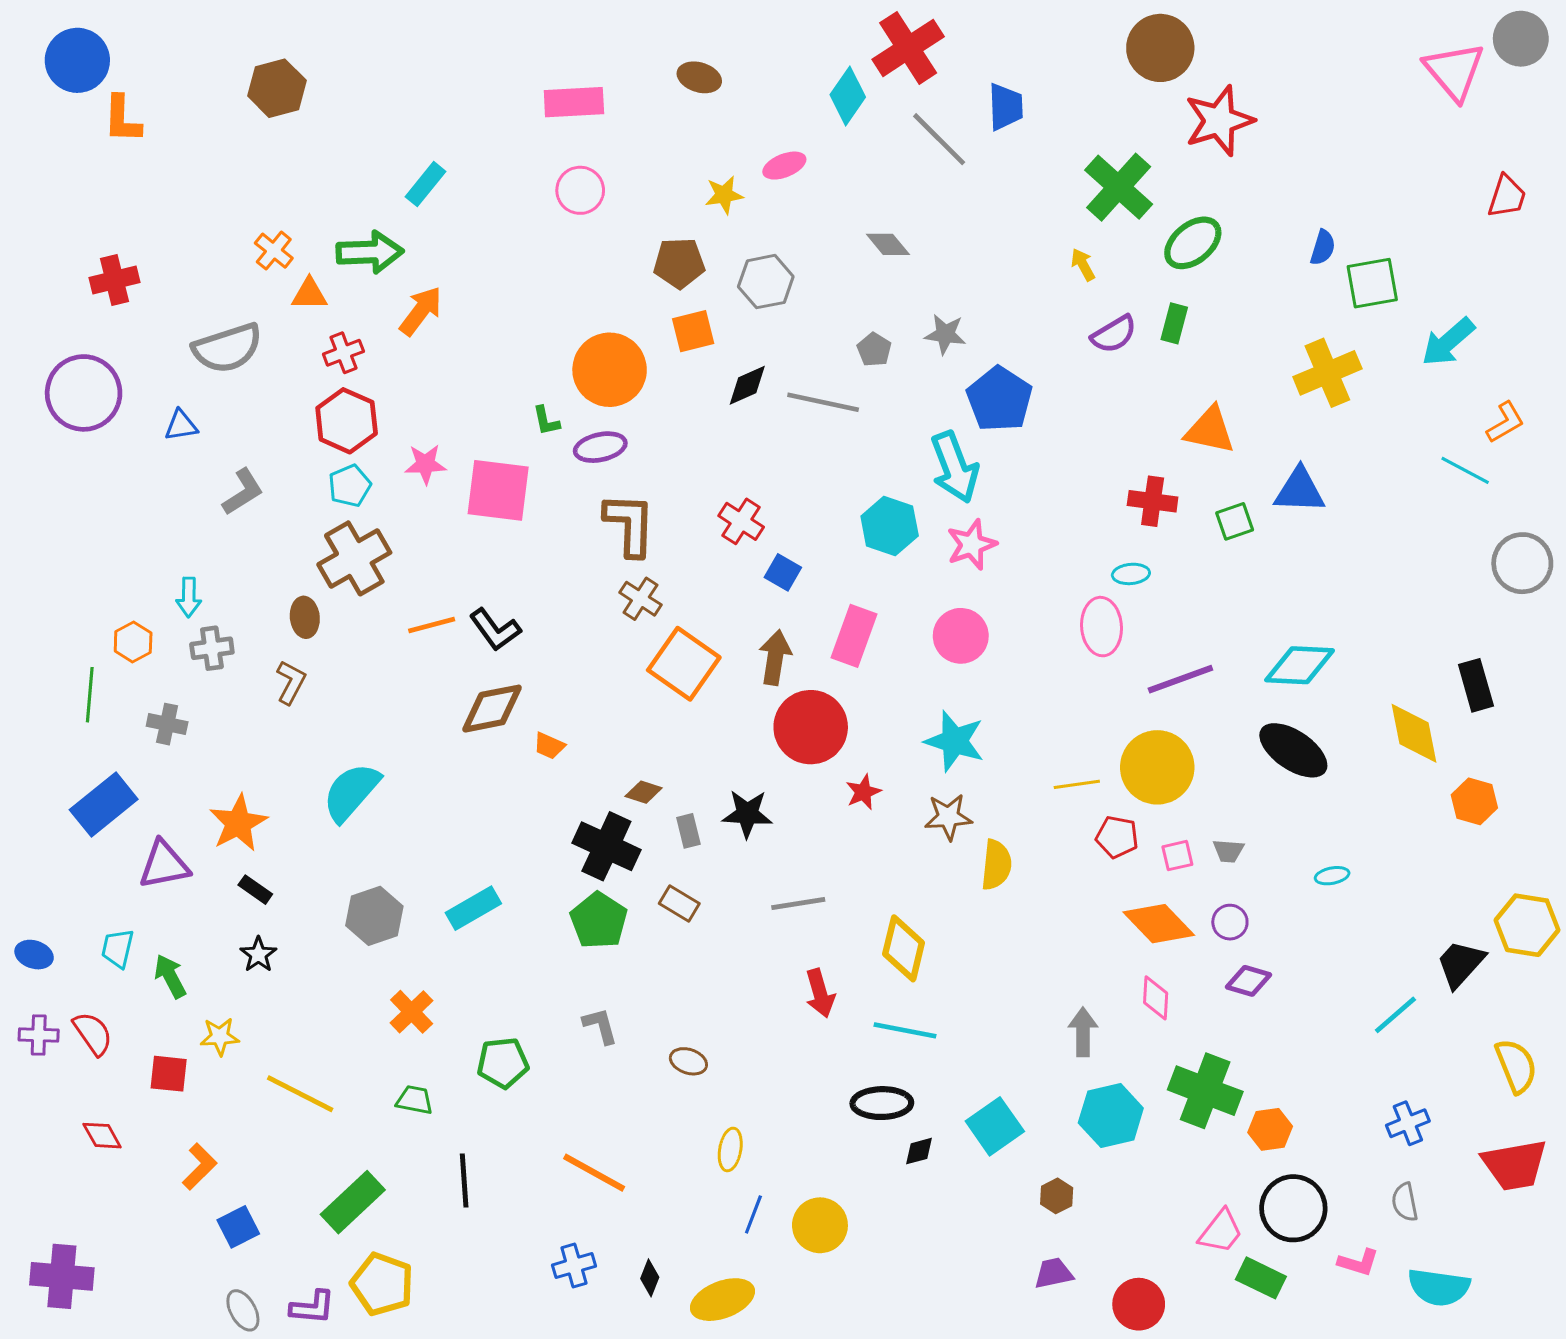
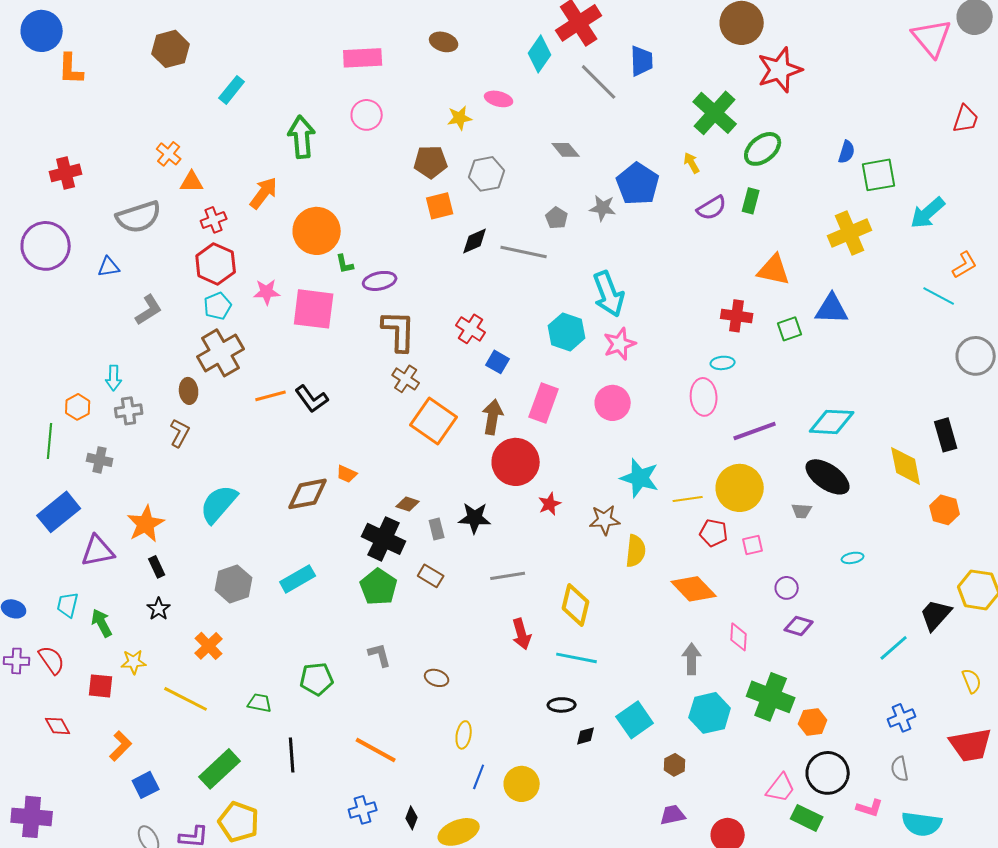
pink ellipse: (784, 166) -> (499, 99), turned 36
cyan rectangle: (425, 184) -> (232, 90), moved
green arrow: (370, 252) -> (302, 137), moved, turned -93
orange circle: (610, 370) -> (317, 231), moved
blue pentagon: (999, 399) -> (638, 184), moved
brown diamond: (492, 709) -> (308, 494), moved
cyan star: (955, 741) -> (640, 478), moved
gray trapezoid: (1228, 851) -> (802, 511), moved
black rectangle: (255, 890) -> (157, 567), turned 30
orange diamond: (1159, 924) -> (694, 589), moved
orange cross: (412, 1012) -> (209, 646), moved
yellow semicircle: (1516, 1066) -> (972, 681), size x0.7
black ellipse: (882, 1103) -> (562, 705), size x0.7

